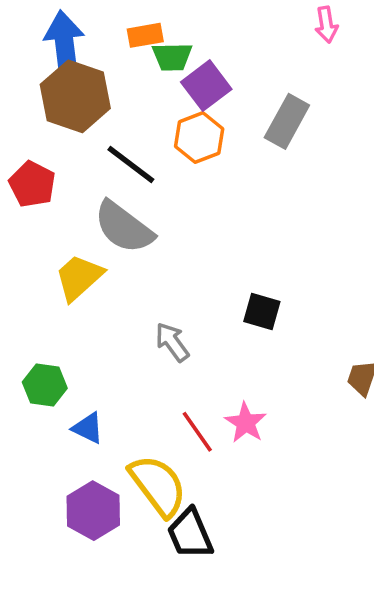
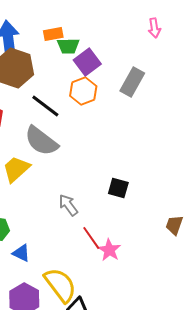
red line: (197, 432) -> (91, 238), moved

